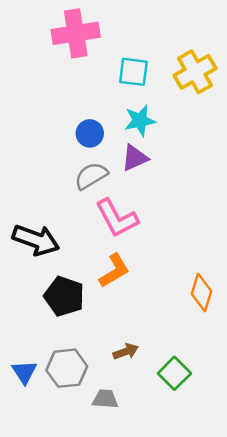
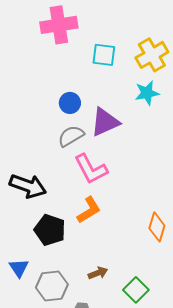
cyan star: (140, 121) -> (147, 93), moved
purple triangle: (135, 158) -> (105, 122), size x1.4
blue triangle: (24, 372) -> (19, 268), moved

